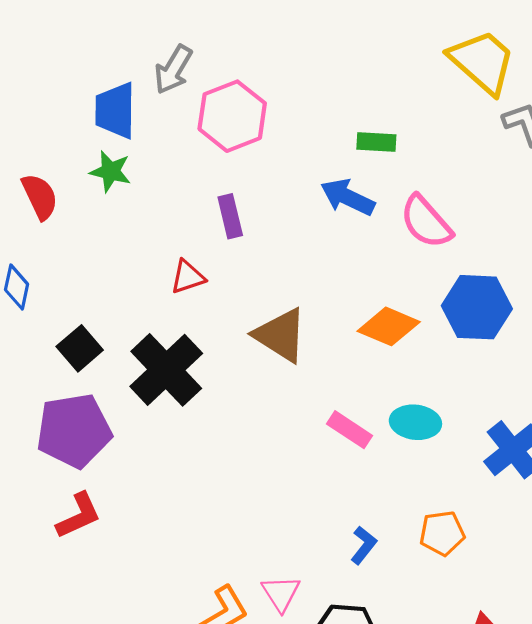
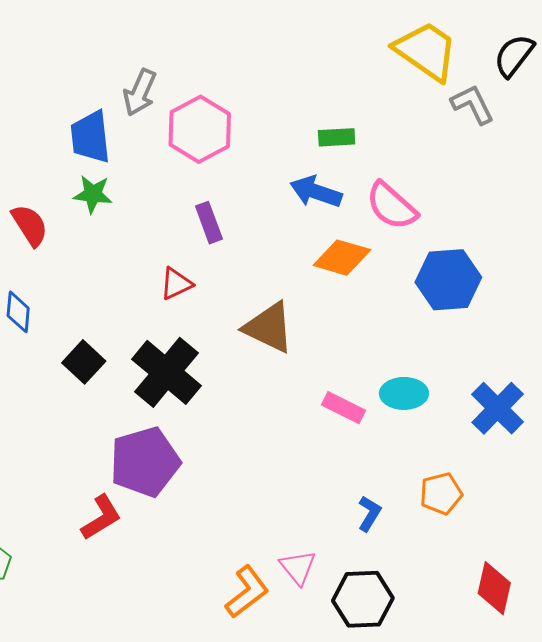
orange diamond: (389, 326) -> (342, 258), moved
purple pentagon: (74, 431) -> (145, 462), moved

